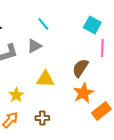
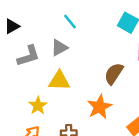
yellow triangle: (45, 79) -> (59, 81), moved
orange star: (83, 93) -> (100, 107), moved

